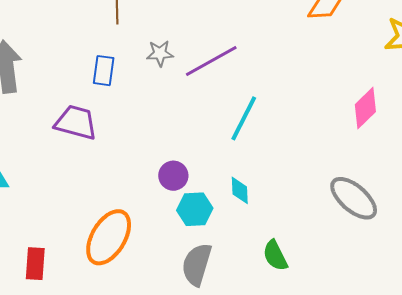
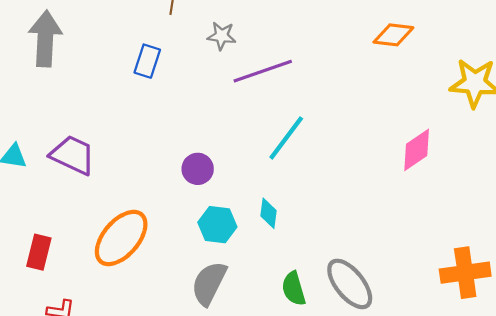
gray star: (160, 53) -> (222, 36), moved
purple trapezoid: (76, 122) -> (73, 155), moved
purple circle: (173, 176) -> (198, 169), moved
gray ellipse: (354, 198) -> (350, 284), moved

